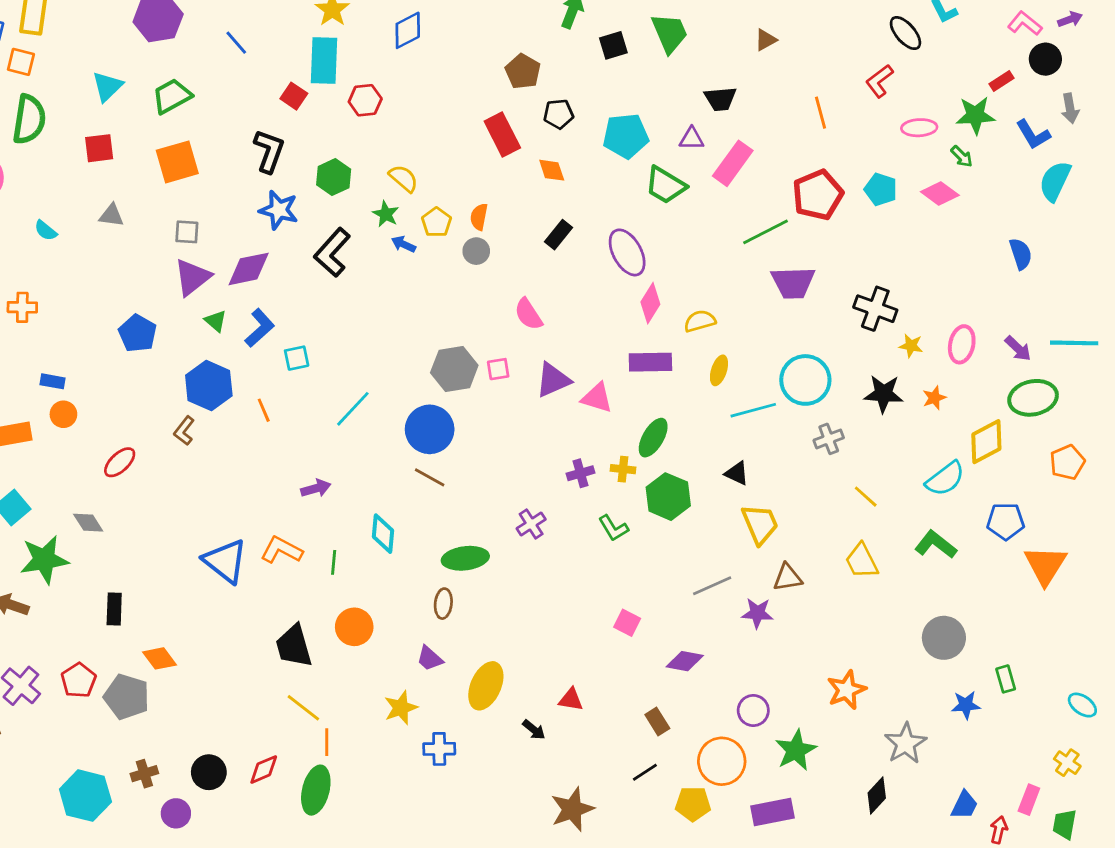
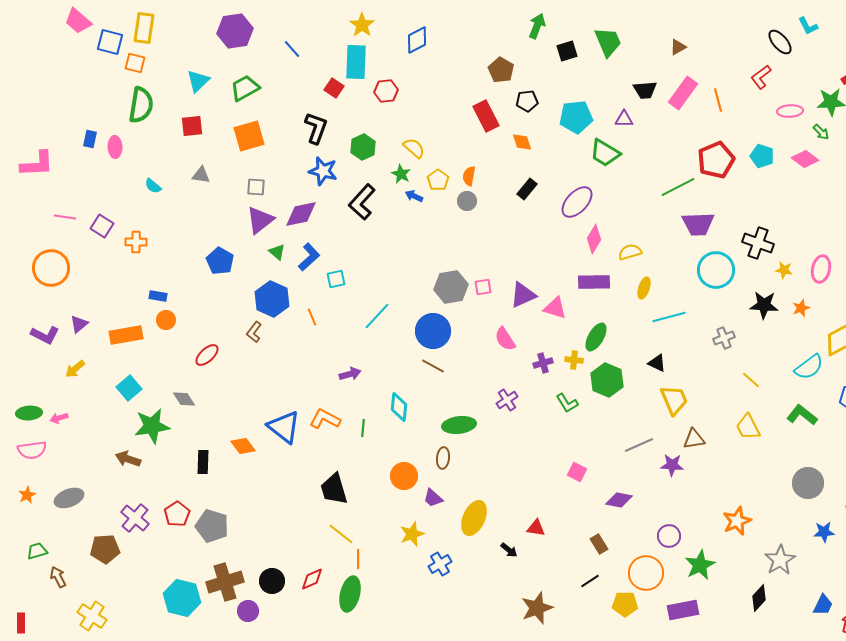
pink rectangle: (733, 163) -> (683, 93), moved
purple ellipse: (627, 252) -> (577, 202), turned 72
pink semicircle: (528, 314) -> (505, 339), moved
cyan circle: (805, 380) -> (716, 270), moved
orange circle: (354, 627) -> (404, 476), moved
orange diamond: (159, 658) -> (243, 446), moved
blue cross: (439, 749) -> (440, 564), turned -30
brown cross: (144, 774) -> (225, 582), size x1.8

